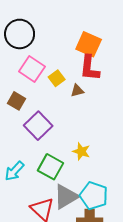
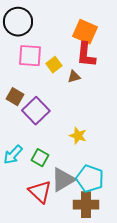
pink square: (32, 69) -> (30, 56), turned -30
brown square: (16, 101) -> (15, 97), moved
green square: (50, 167) -> (40, 158), moved, size x0.7

